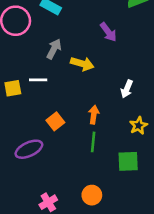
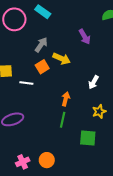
white line: (38, 80) -> (26, 83), moved
orange square: (55, 121) -> (42, 67), moved
orange circle: (92, 195) -> (47, 160), moved

